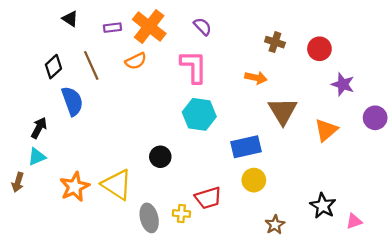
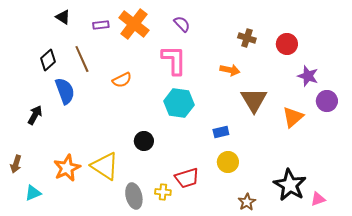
orange semicircle: (136, 61) -> (122, 80), moved
purple circle: (375, 118) -> (327, 101), moved
blue rectangle: (246, 147) -> (221, 132), size x0.6
cyan triangle: (37, 157) -> (33, 193), moved
black star: (323, 206) -> (290, 185), size x1.4

